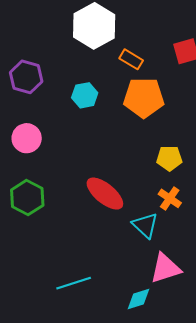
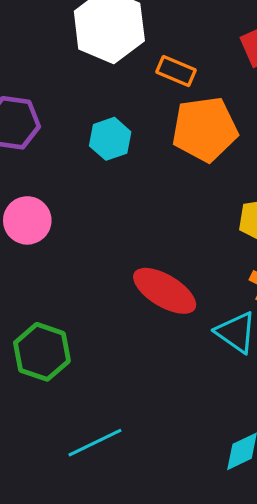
green hexagon: (27, 198) -> (42, 352), moved
cyan line: (74, 283) -> (95, 443), moved

